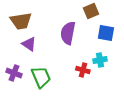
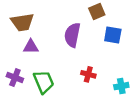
purple triangle: (29, 44) -> (31, 47), turned -35
cyan cross: (100, 60) -> (121, 86), moved

